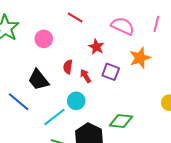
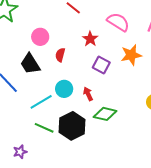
pink circle: (44, 39) -> (40, 37), moved
red arrow: (85, 76) -> (88, 94), moved

